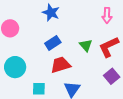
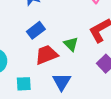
green triangle: (86, 45) -> (71, 44), moved

